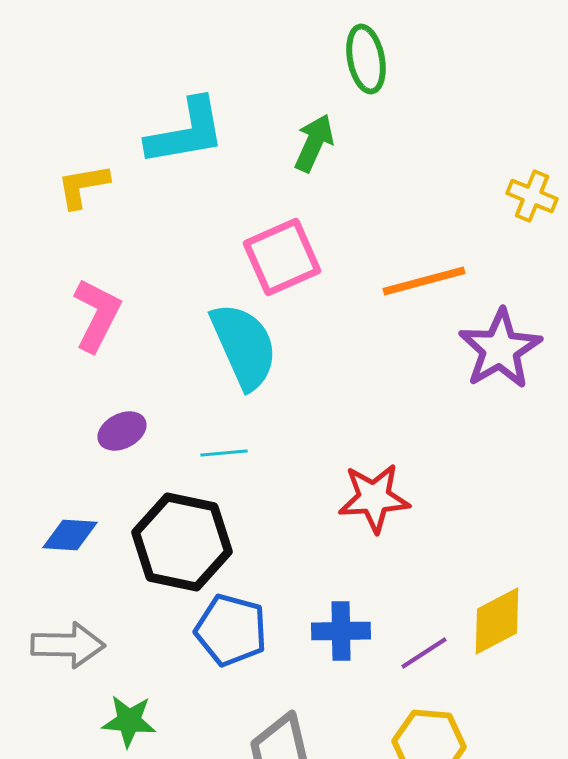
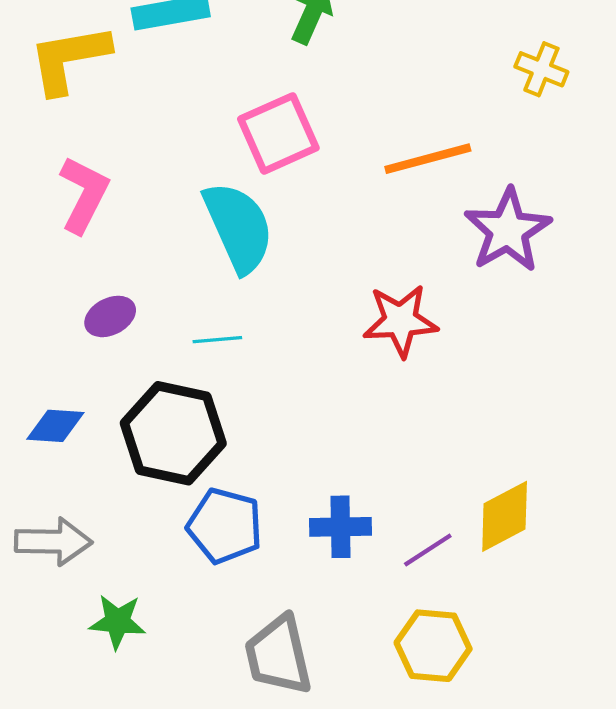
yellow L-shape: (83, 186) -> (69, 59), size x1.5
red star: (374, 498) -> (400, 321), moved

